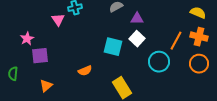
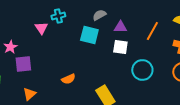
white square: (137, 39) -> (120, 47), turned -35
orange line: (176, 41) -> (152, 31), moved
cyan square: (113, 47) -> (89, 35), moved

